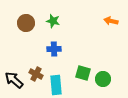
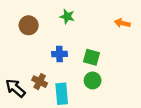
green star: (53, 21) -> (67, 17), moved
green square: (83, 73) -> (91, 57), moved
green circle: (103, 79) -> (93, 80), moved

